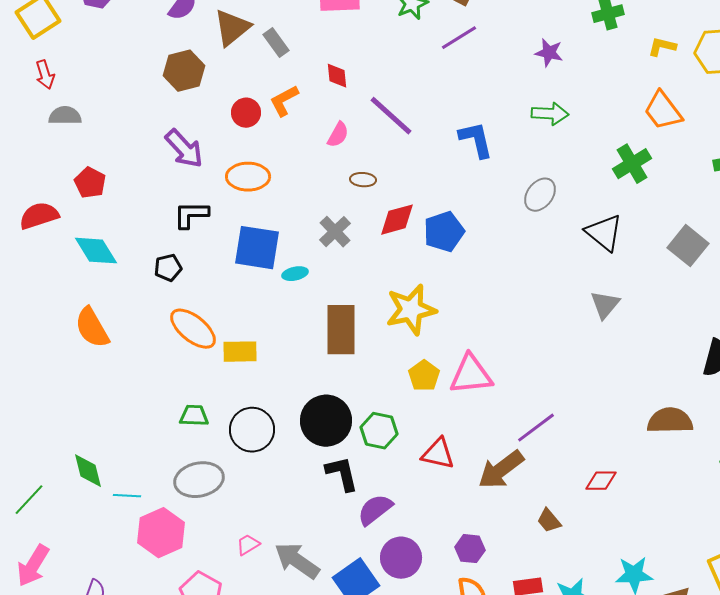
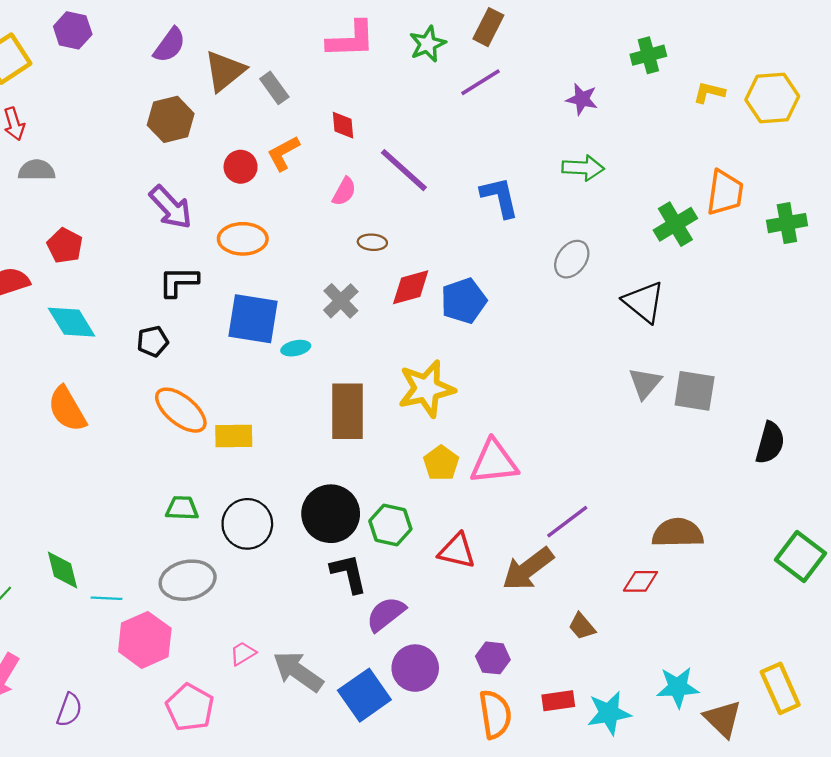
orange trapezoid: (663, 111) -> (725, 193), moved, turned -135
gray square: (688, 246) -> (695, 391), moved, turned -30
brown semicircle: (670, 421) -> (678, 533), moved

